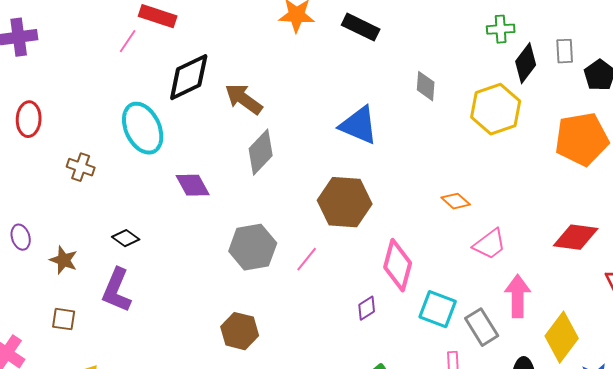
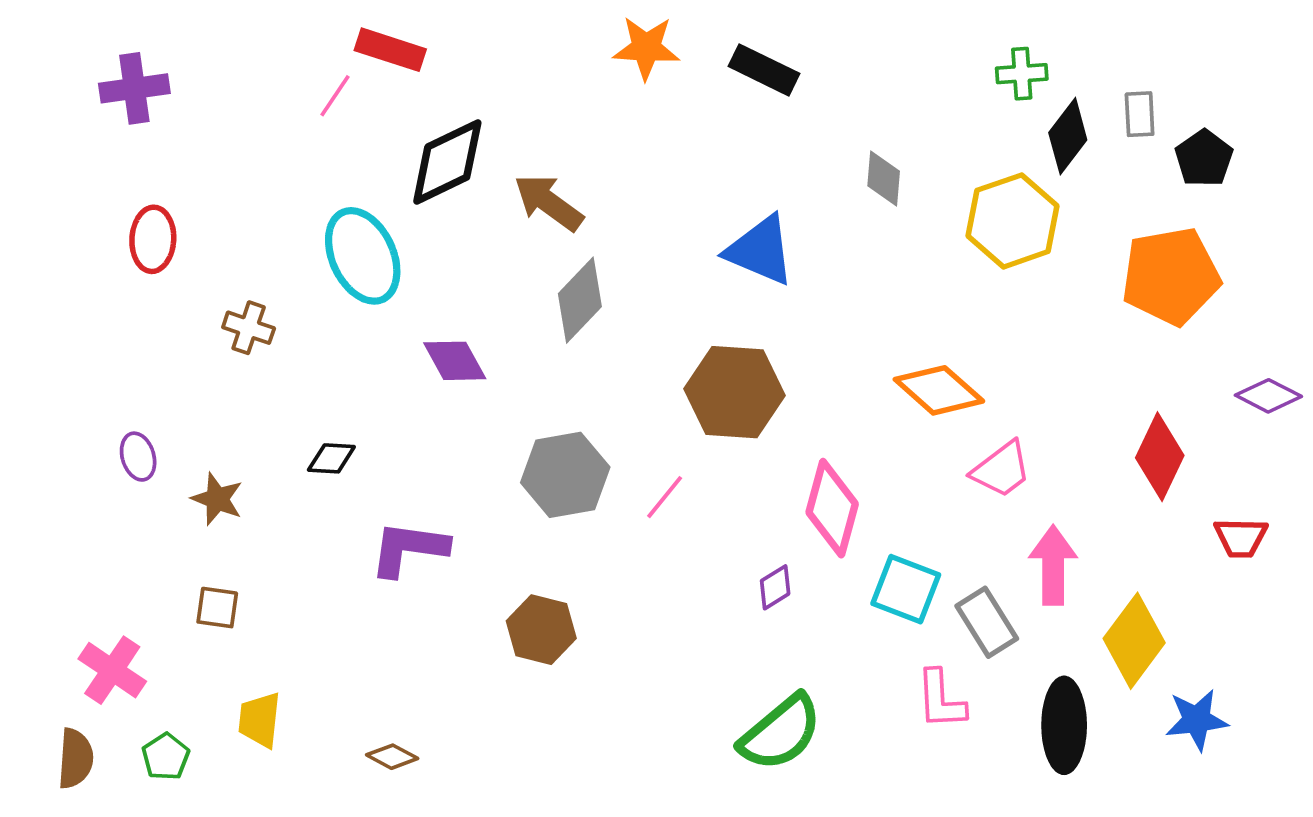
orange diamond: (456, 201) -> (939, 390), size x1.6
red diamond: (576, 237) -> (1160, 457), turned -72
black diamond: (126, 238) -> (331, 458), turned -32
purple L-shape: (117, 290) -> (409, 549), moved, turned 75

